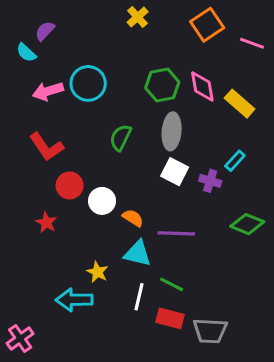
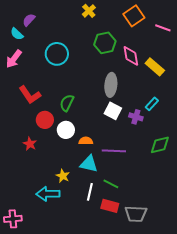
green hexagon: (162, 85) -> (105, 43), moved
pink arrow: (48, 91) -> (14, 59), moved, turned -36
green semicircle: (121, 138) -> (67, 103), moved
orange semicircle: (133, 218) -> (86, 141), turned -32
green diamond: (247, 224) -> (160, 145), turned -35
pink cross: (20, 338) -> (13, 219), turned 30

